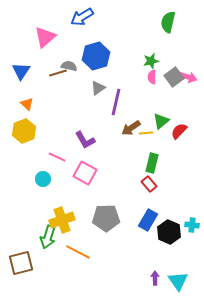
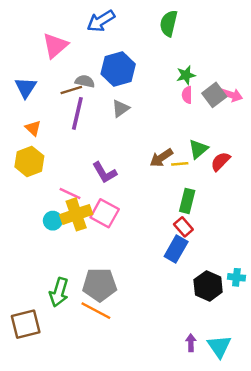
green semicircle: (168, 22) -> (169, 23), moved
purple line: (116, 102) -> (77, 113), moved
gray pentagon: (106, 218) -> (100, 285), moved
yellow cross: (62, 220) -> (76, 214), moved
blue rectangle: (148, 220) -> (176, 249), moved

